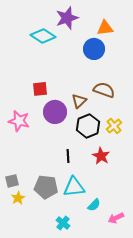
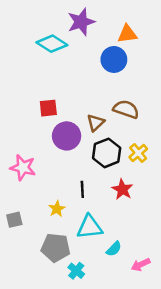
pink star: (19, 121) -> (23, 168), moved
gray pentagon: (46, 187) -> (56, 248), moved
yellow star: (18, 198) -> (57, 209), moved

